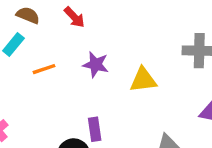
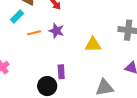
purple star: (96, 65) -> (56, 31), moved

